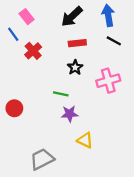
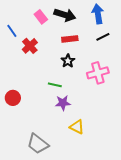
pink rectangle: (27, 17) -> (41, 17), moved
black arrow: (72, 17) -> (65, 15), turned -120
black line: (114, 41) -> (103, 37), turned -56
gray trapezoid: (42, 159) -> (38, 144), turned -115

